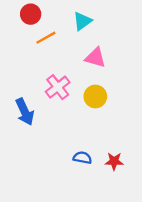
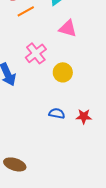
yellow circle: (95, 96) -> (63, 72), moved

